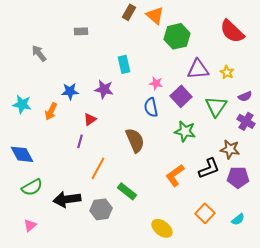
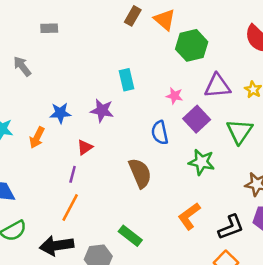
gray rectangle: (81, 31) -> (49, 28), moved
pink star: (156, 83) -> (174, 96), moved
orange line: (98, 168) -> (70, 207), moved
black L-shape: (209, 168) -> (231, 227), moved

